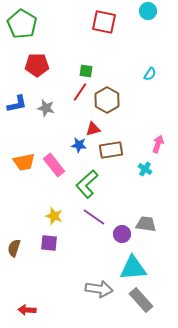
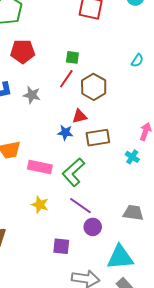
pink rectangle: (54, 165) -> (40, 167), moved, turned -40
purple circle: (122, 234) -> (93, 227), moved
purple square: (49, 243) -> (61, 246), moved

